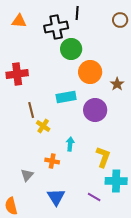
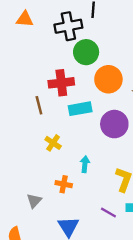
red cross: (17, 74) -> (61, 83), moved
brown line: (31, 110) -> (39, 105), moved
purple line: (94, 197) -> (108, 212), moved

